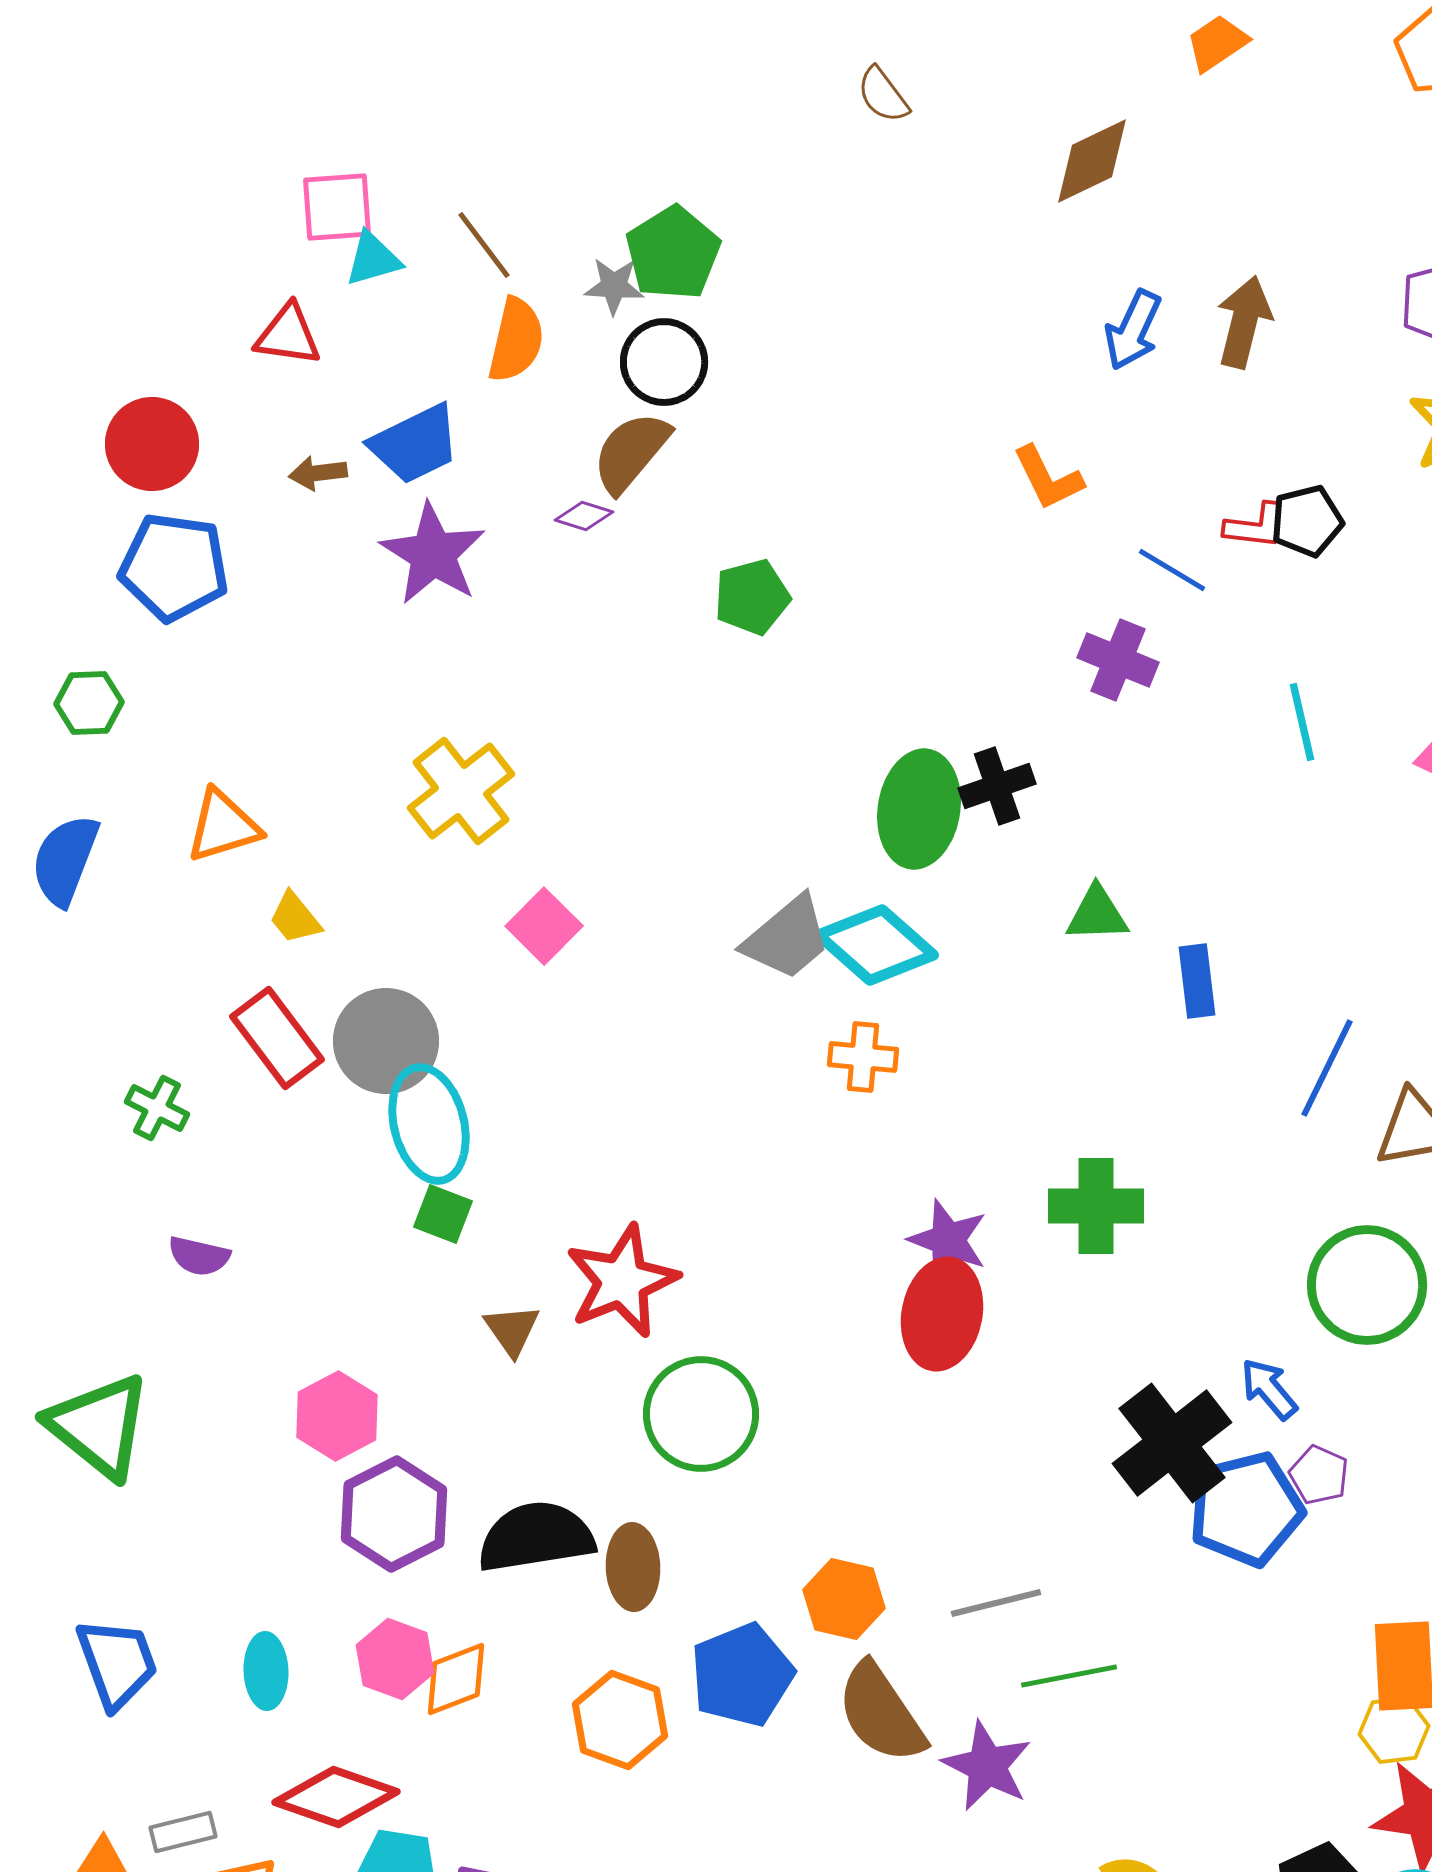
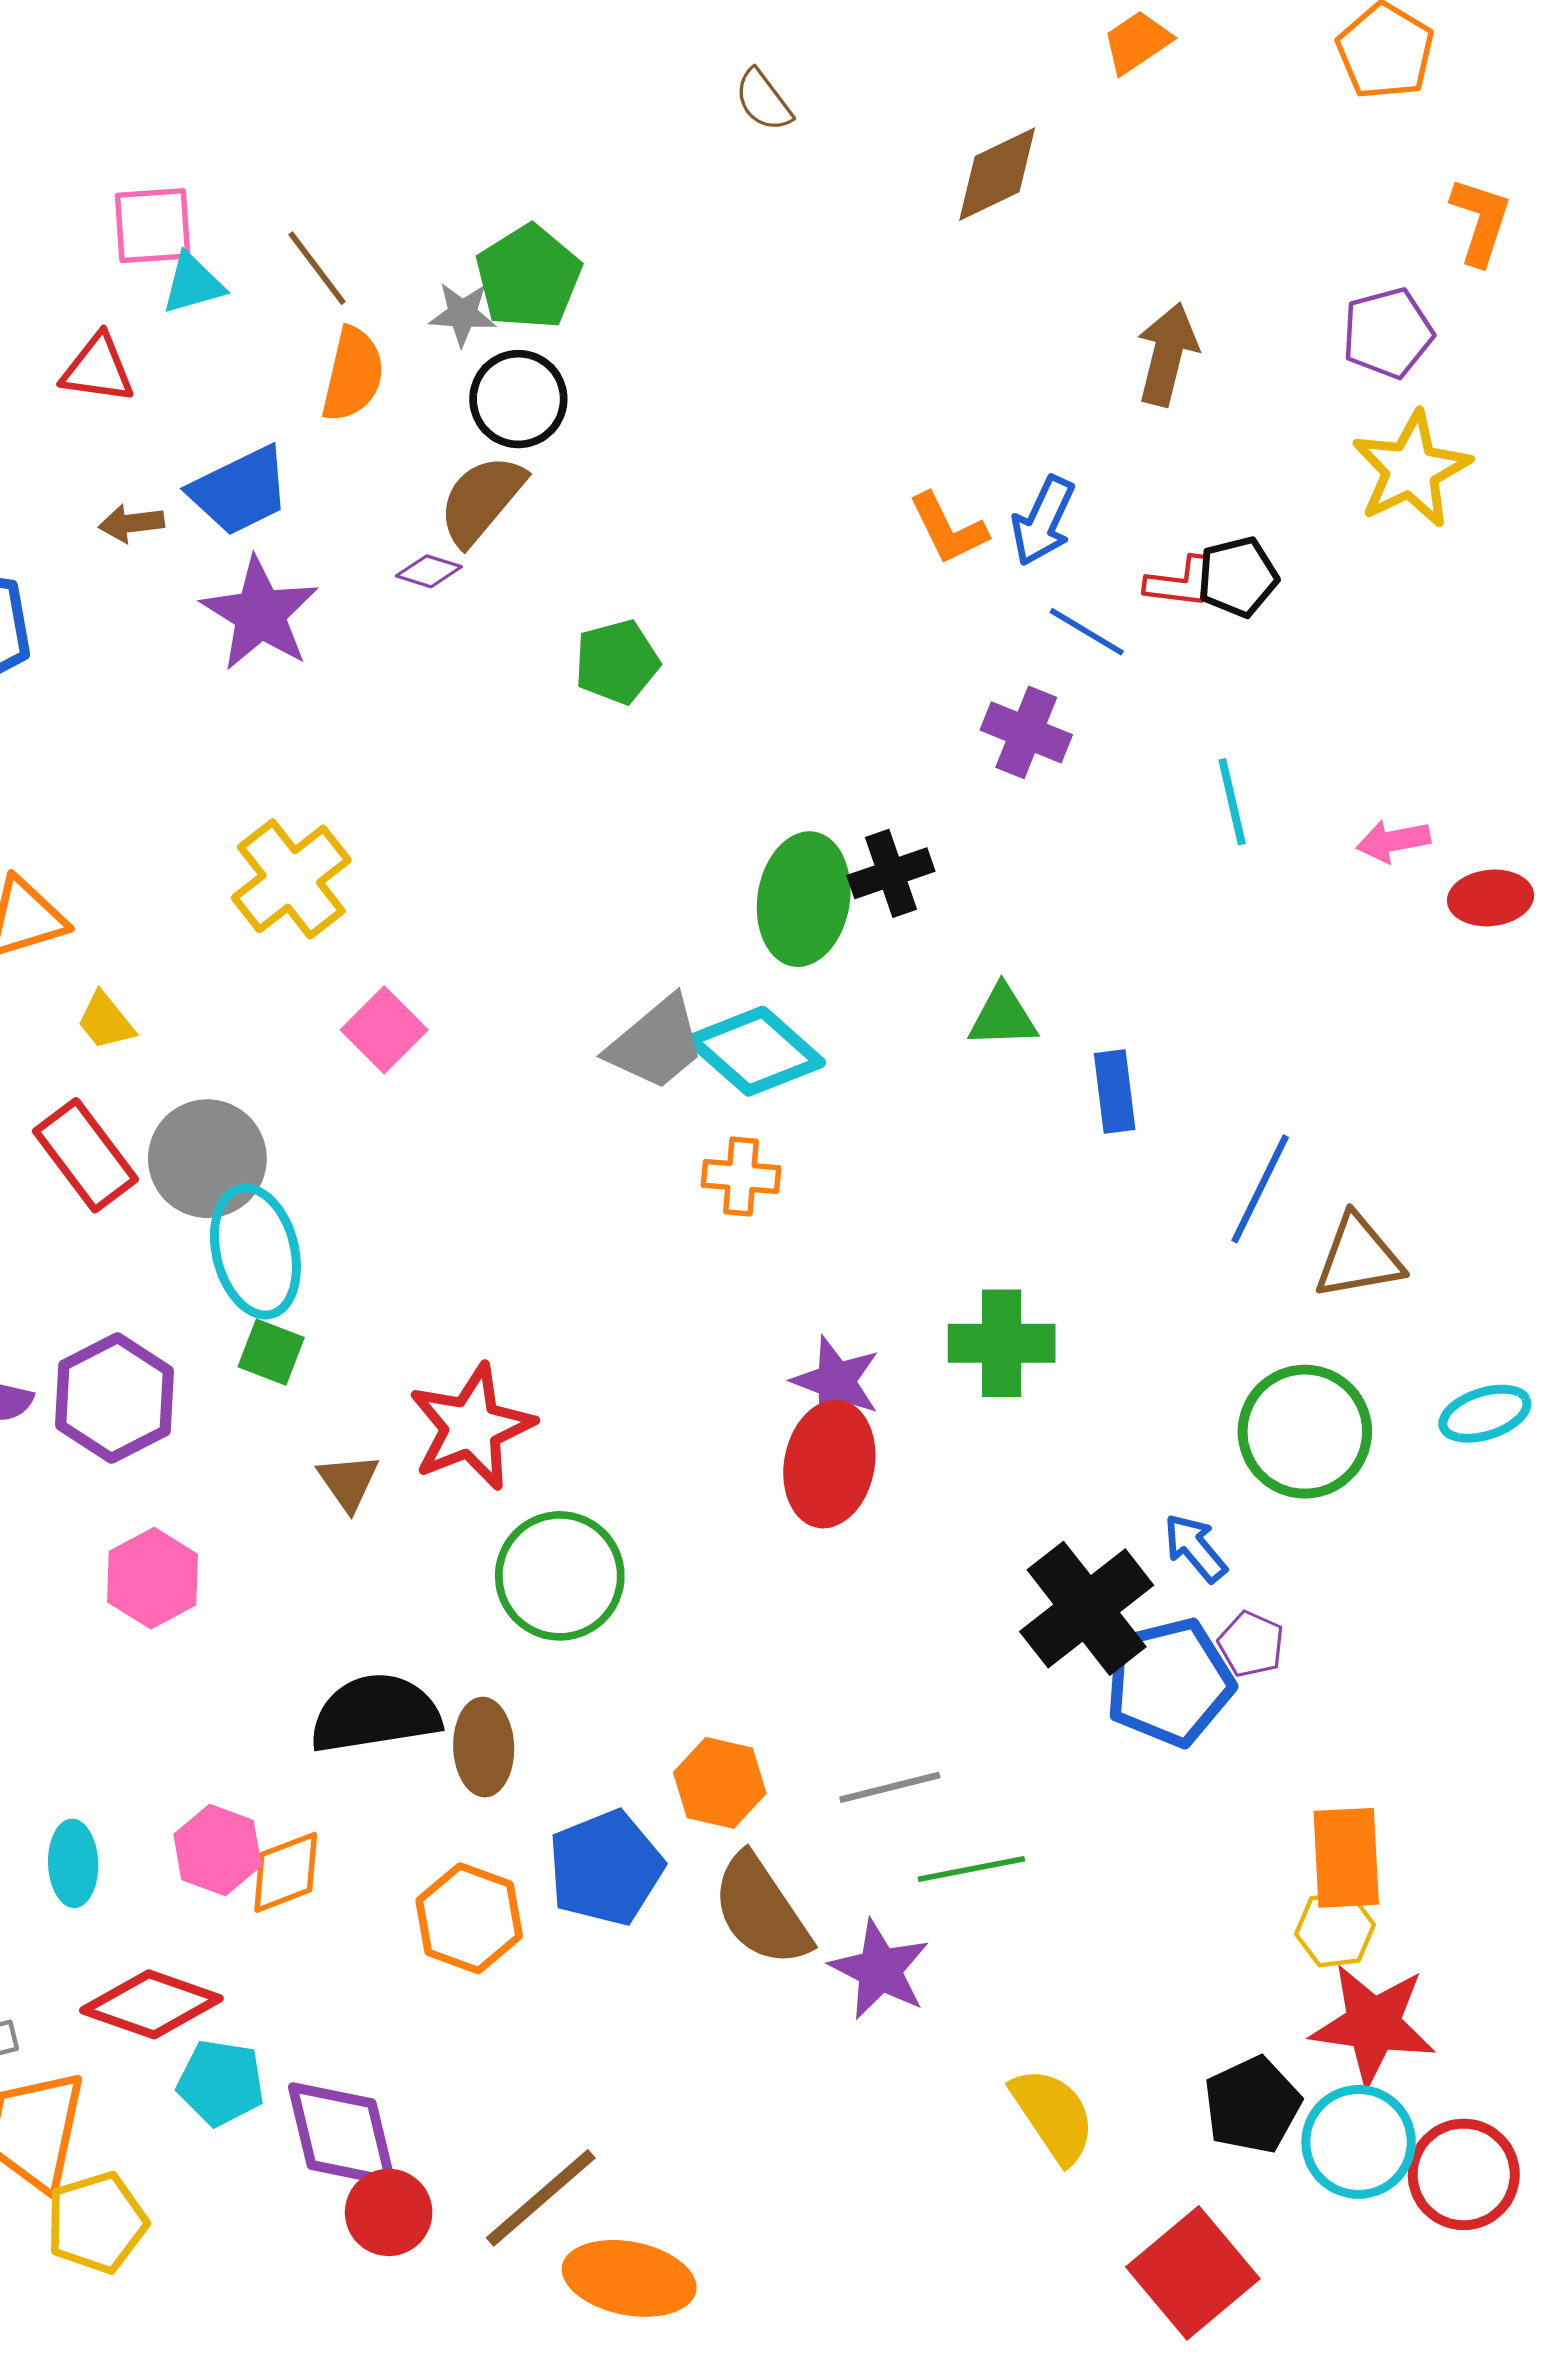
blue arrow: (1133, 330) -> (1043, 521), moved
purple hexagon: (394, 1514) -> (115, 1398), moved

